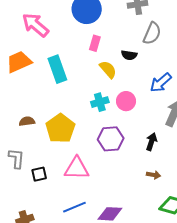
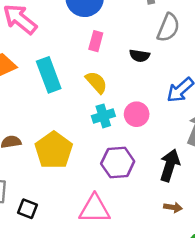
yellow semicircle: (108, 69) -> (96, 82), moved
black arrow: (151, 142) -> (170, 165), size x1.4
pink triangle: (77, 168) -> (95, 209), moved
black square: (39, 174) -> (27, 209), turned 35

